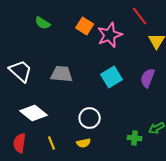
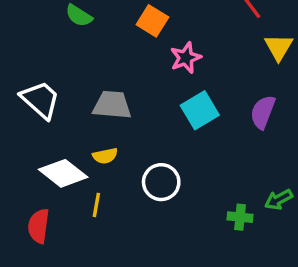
pink star: (110, 35) -> (186, 58), moved, size x0.7
yellow line: (52, 143) -> (96, 205), moved, turned 32
yellow semicircle: (84, 143) -> (105, 156), moved

